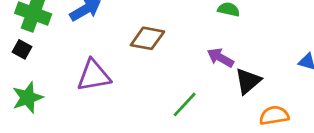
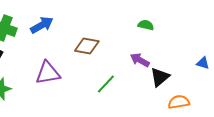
green line: (185, 104) -> (106, 84), moved

